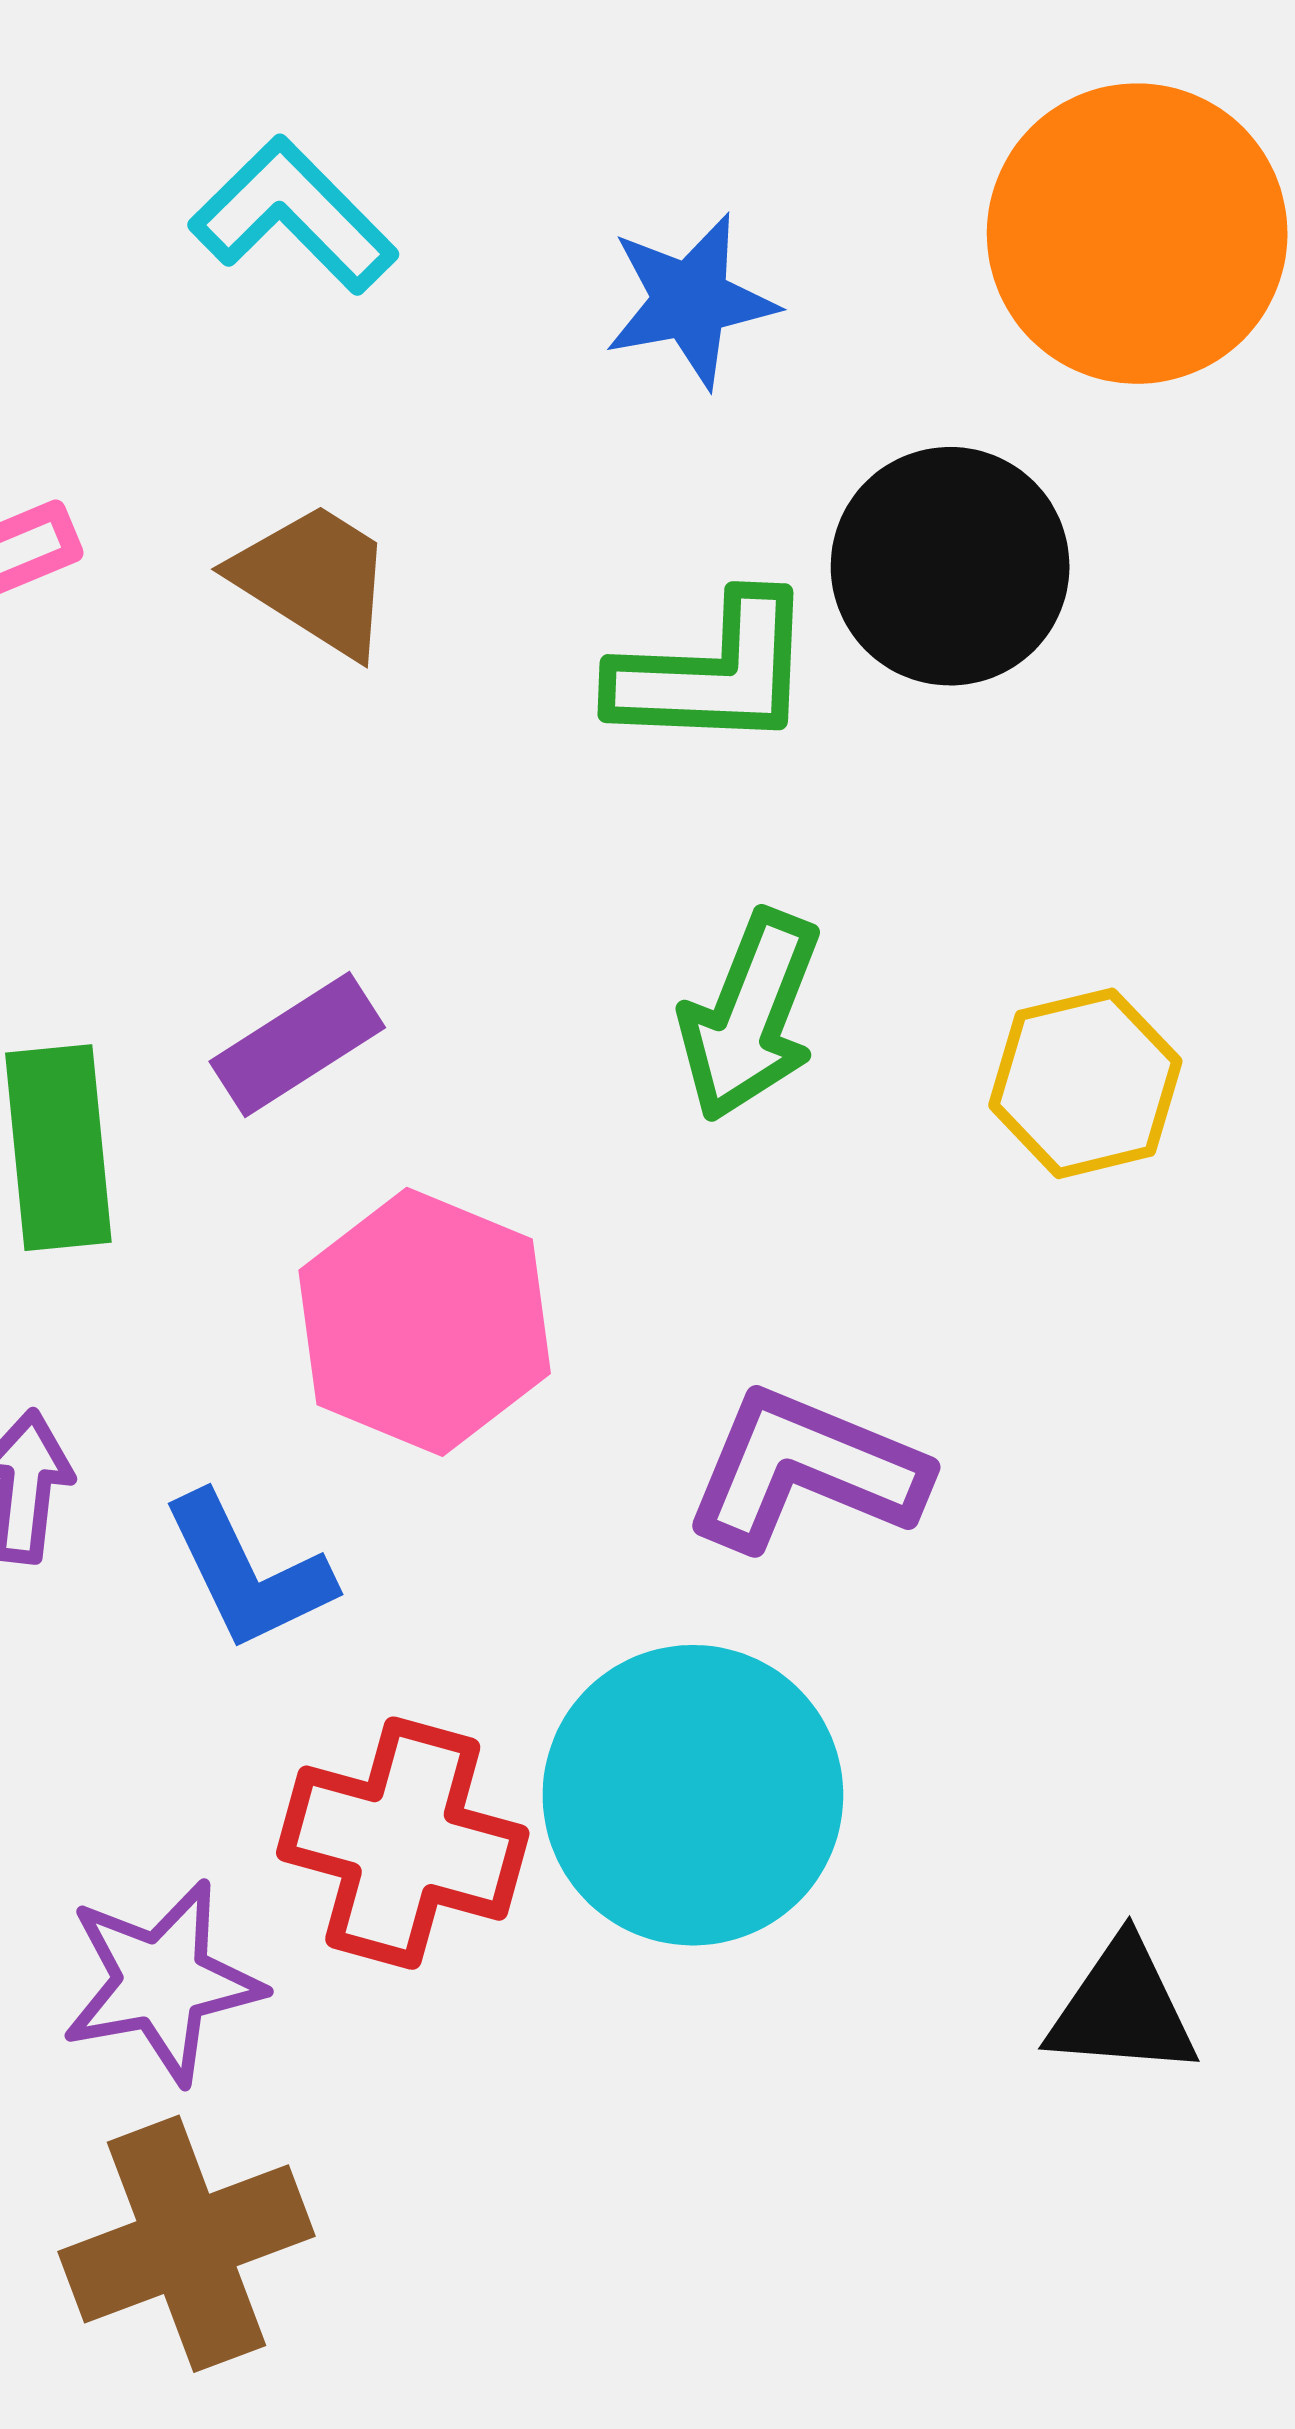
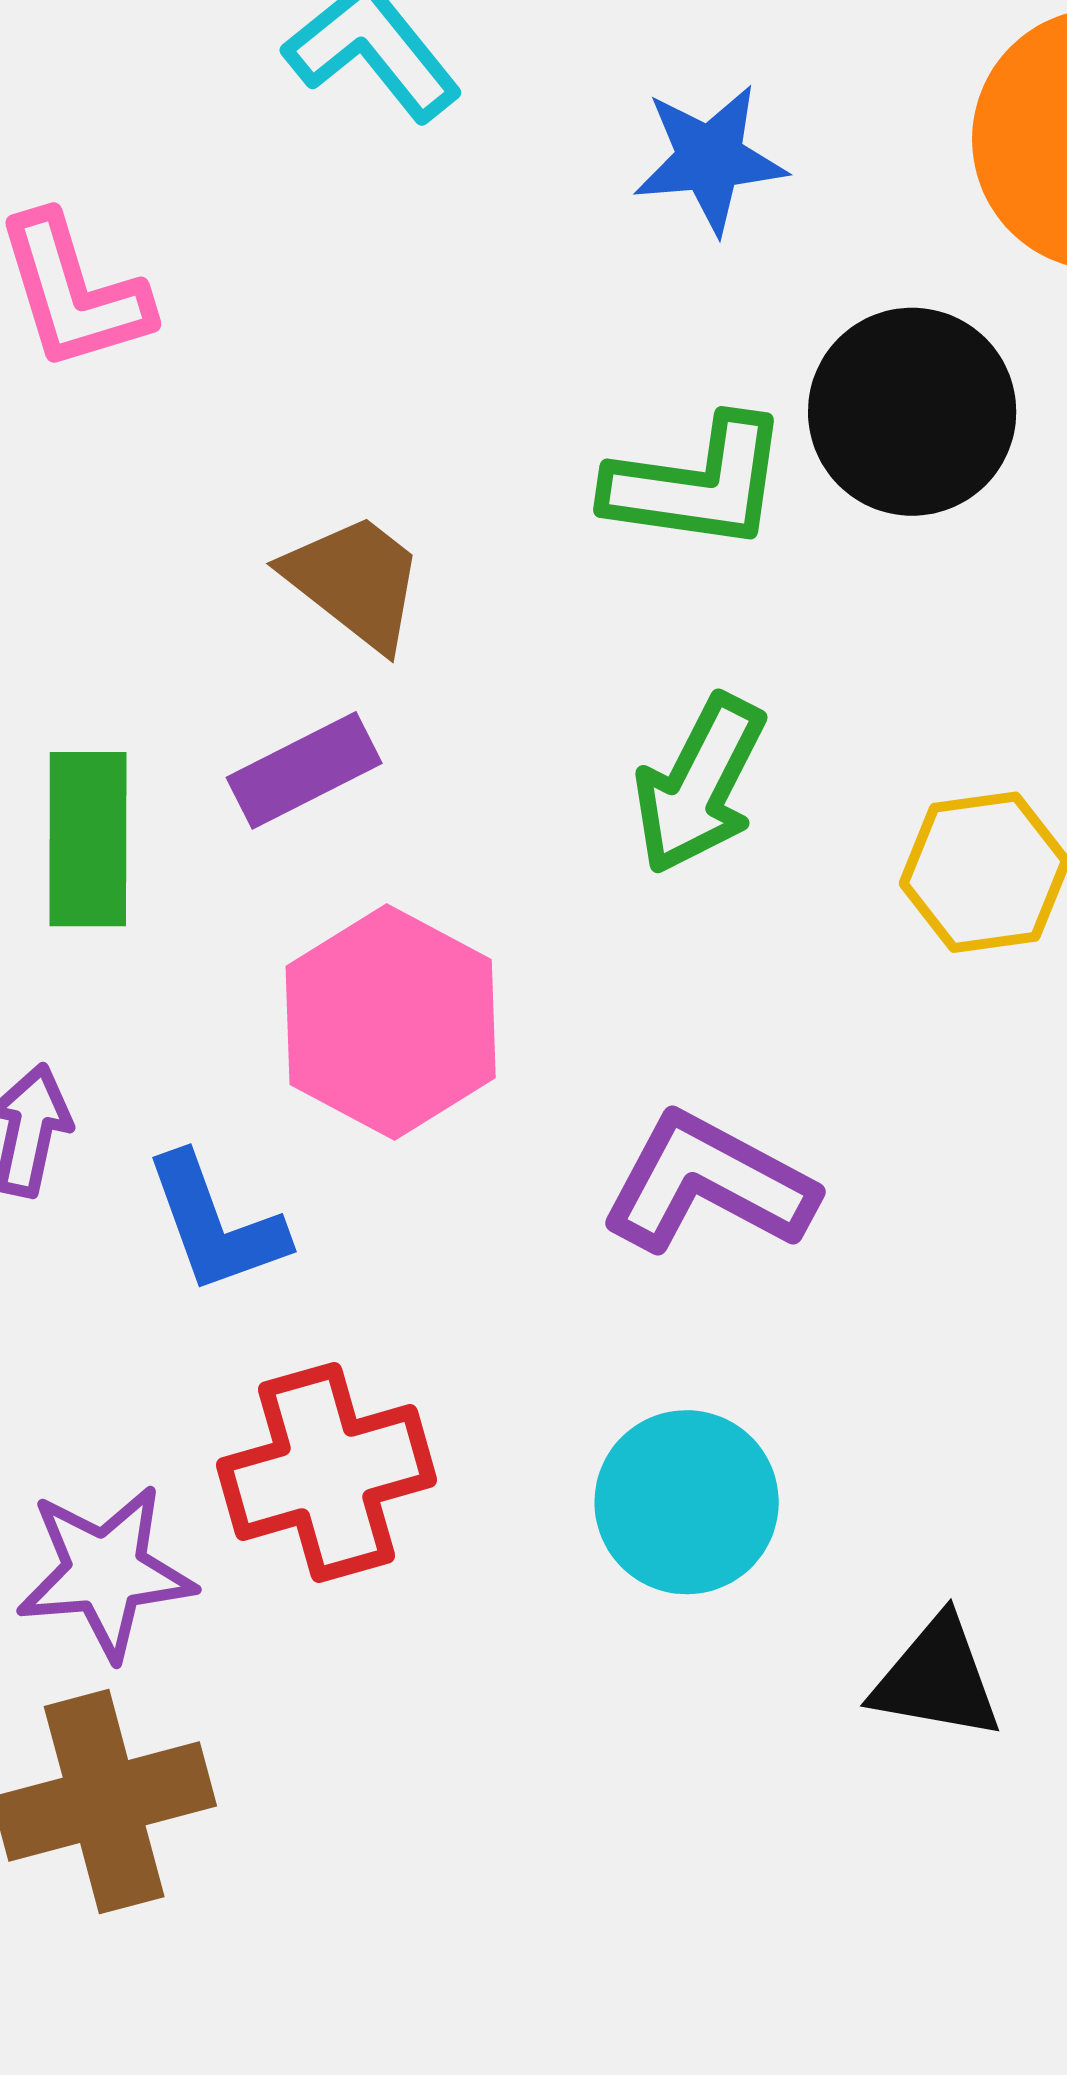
brown trapezoid: (314, 579) -> (355, 581), moved
cyan circle: (693, 1795) -> (687, 1502), moved, size x0.7
red cross: (403, 1843) -> (326, 1472), turned -37

